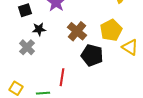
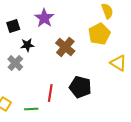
yellow pentagon: (111, 30) -> (99, 34), moved
black pentagon: (92, 55) -> (80, 87), moved

